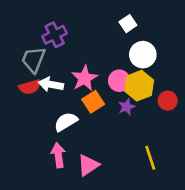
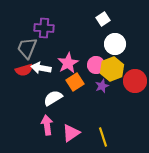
purple cross: (55, 35) -> (44, 28), turned 30
red circle: (168, 101) -> (135, 81), size x1.5
yellow line: (150, 158) -> (103, 137), moved

